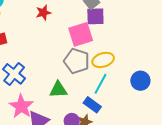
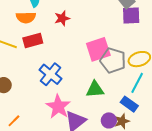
red star: (43, 13) -> (62, 18), moved
pink square: (81, 34) -> (98, 49), moved

